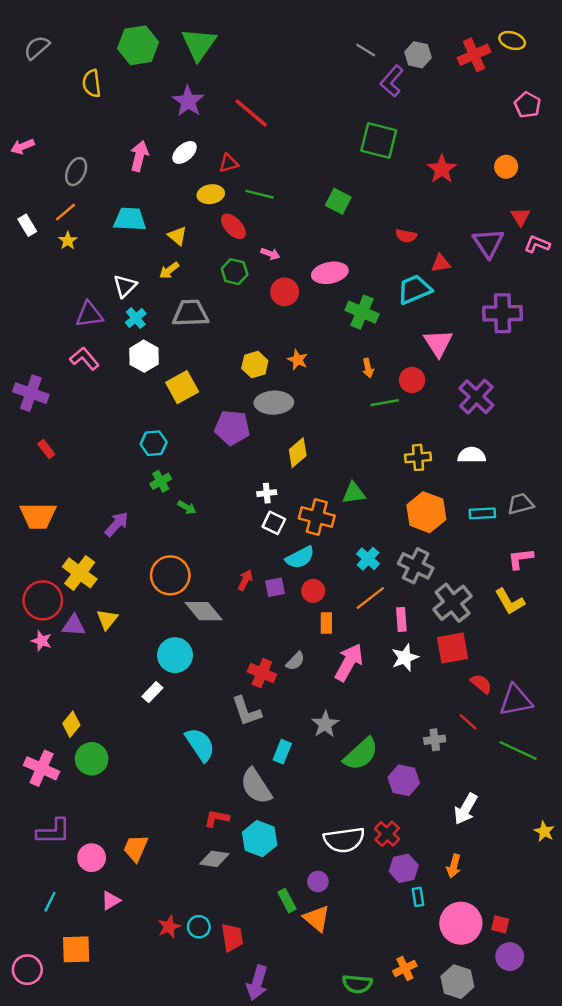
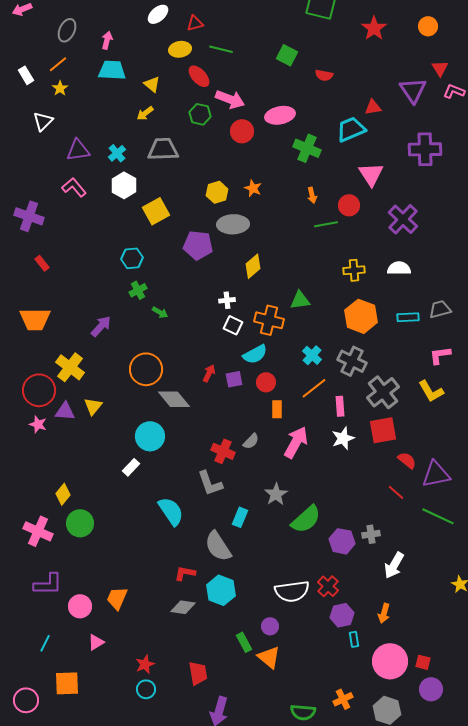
pink arrow: (139, 156) -> (107, 40), moved, size x0.7
red semicircle: (406, 236) -> (324, 75), moved
pink arrow: (270, 254) -> (230, 99), size x1.8
white triangle: (125, 286) -> (43, 121), moved
gray cross: (435, 740) -> (371, 534), moved
cyan circle: (199, 927) -> (146, 689), moved

